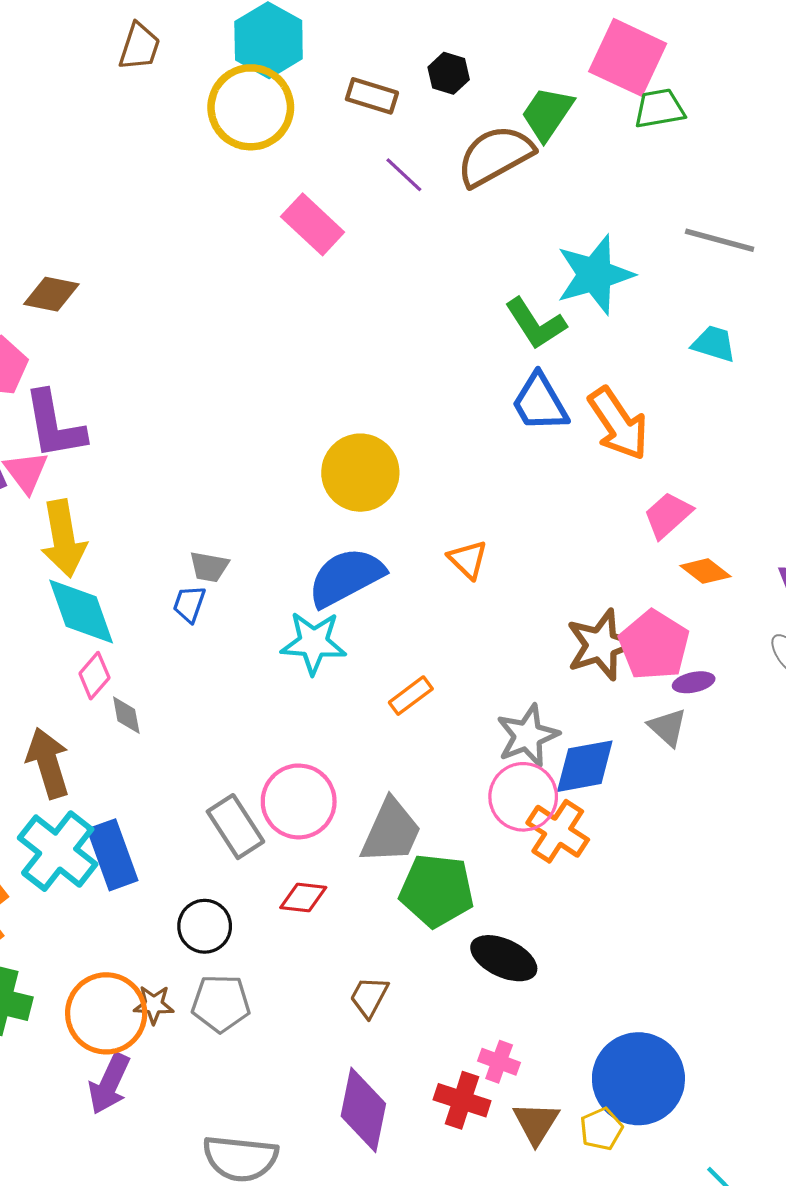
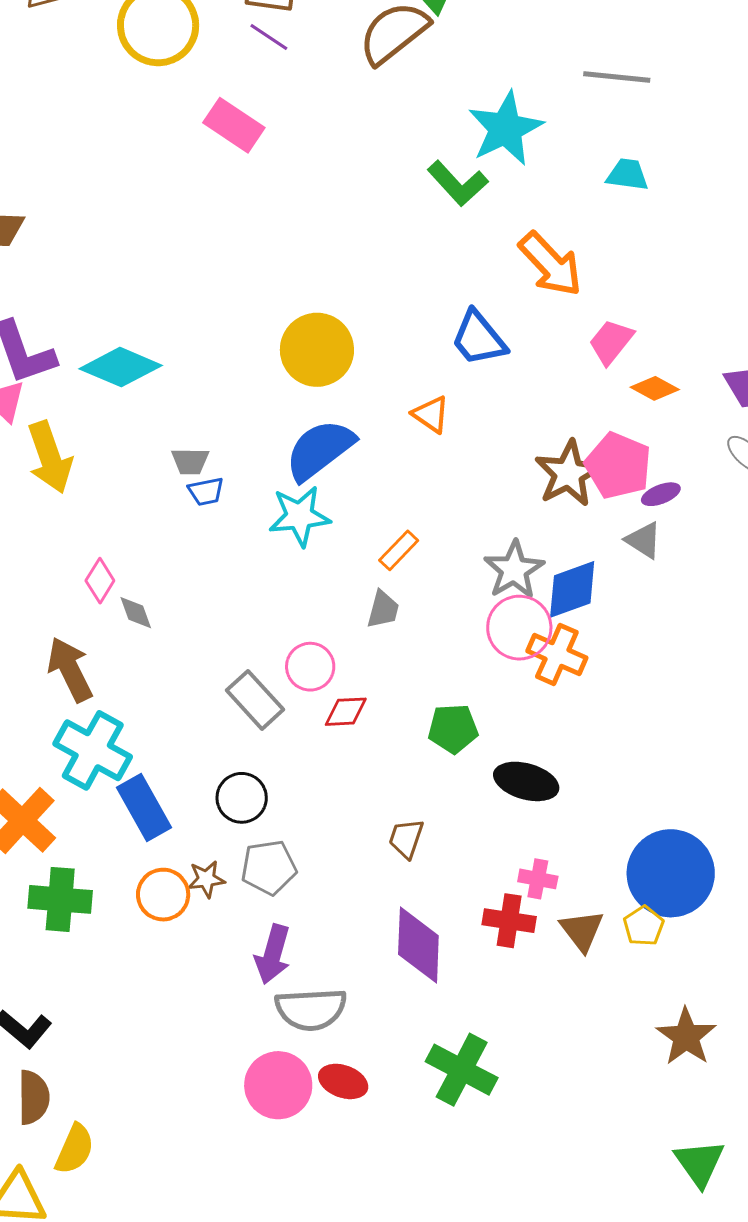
purple line: (404, 175) -> (269, 37), moved
blue trapezoid: (540, 403) -> (479, 338), moved
blue trapezoid: (189, 604) -> (206, 491), moved, turned -111
cyan diamond: (81, 612) -> (121, 367), moved, turned -38
pink circle: (299, 801) -> (310, 667), size x0.7
gray trapezoid: (391, 831) -> (383, 609), moved, size x0.6
blue rectangle: (112, 855) -> (144, 807), moved
green pentagon: (437, 891) -> (453, 729), size x0.7
red diamond: (303, 897) -> (346, 712), moved
orange circle: (106, 1013) -> (163, 895), size x0.7
purple arrow: (109, 1084) -> (273, 954), moved

